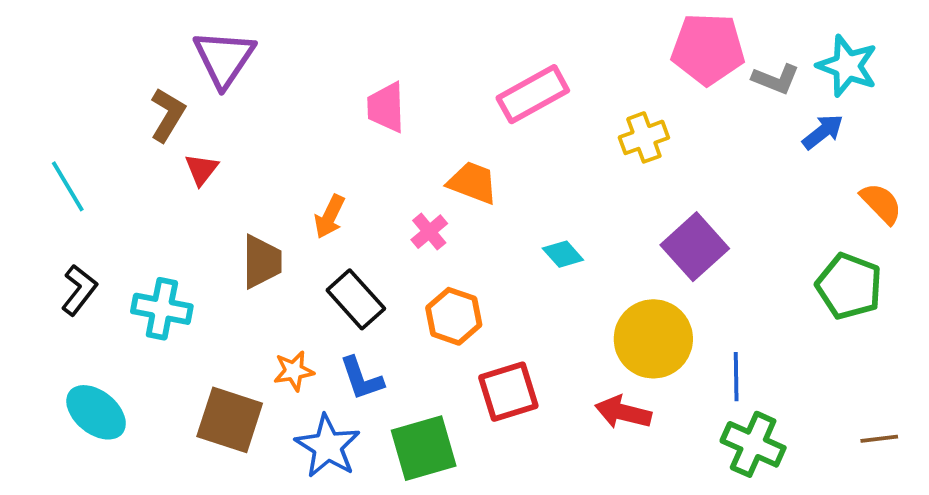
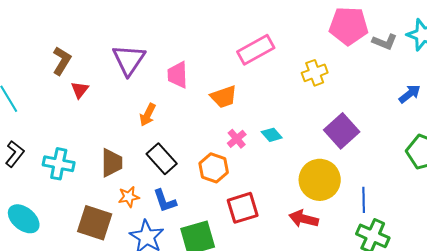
purple triangle: (224, 58) -> (129, 60), moved
pink trapezoid: (386, 107) -> (178, 75), moved
blue arrow: (823, 132) -> (410, 94), moved
orange trapezoid: (473, 183) -> (224, 97), turned 140
pink cross: (429, 232) -> (237, 139), moved
brown trapezoid: (262, 262) -> (112, 163), moved

